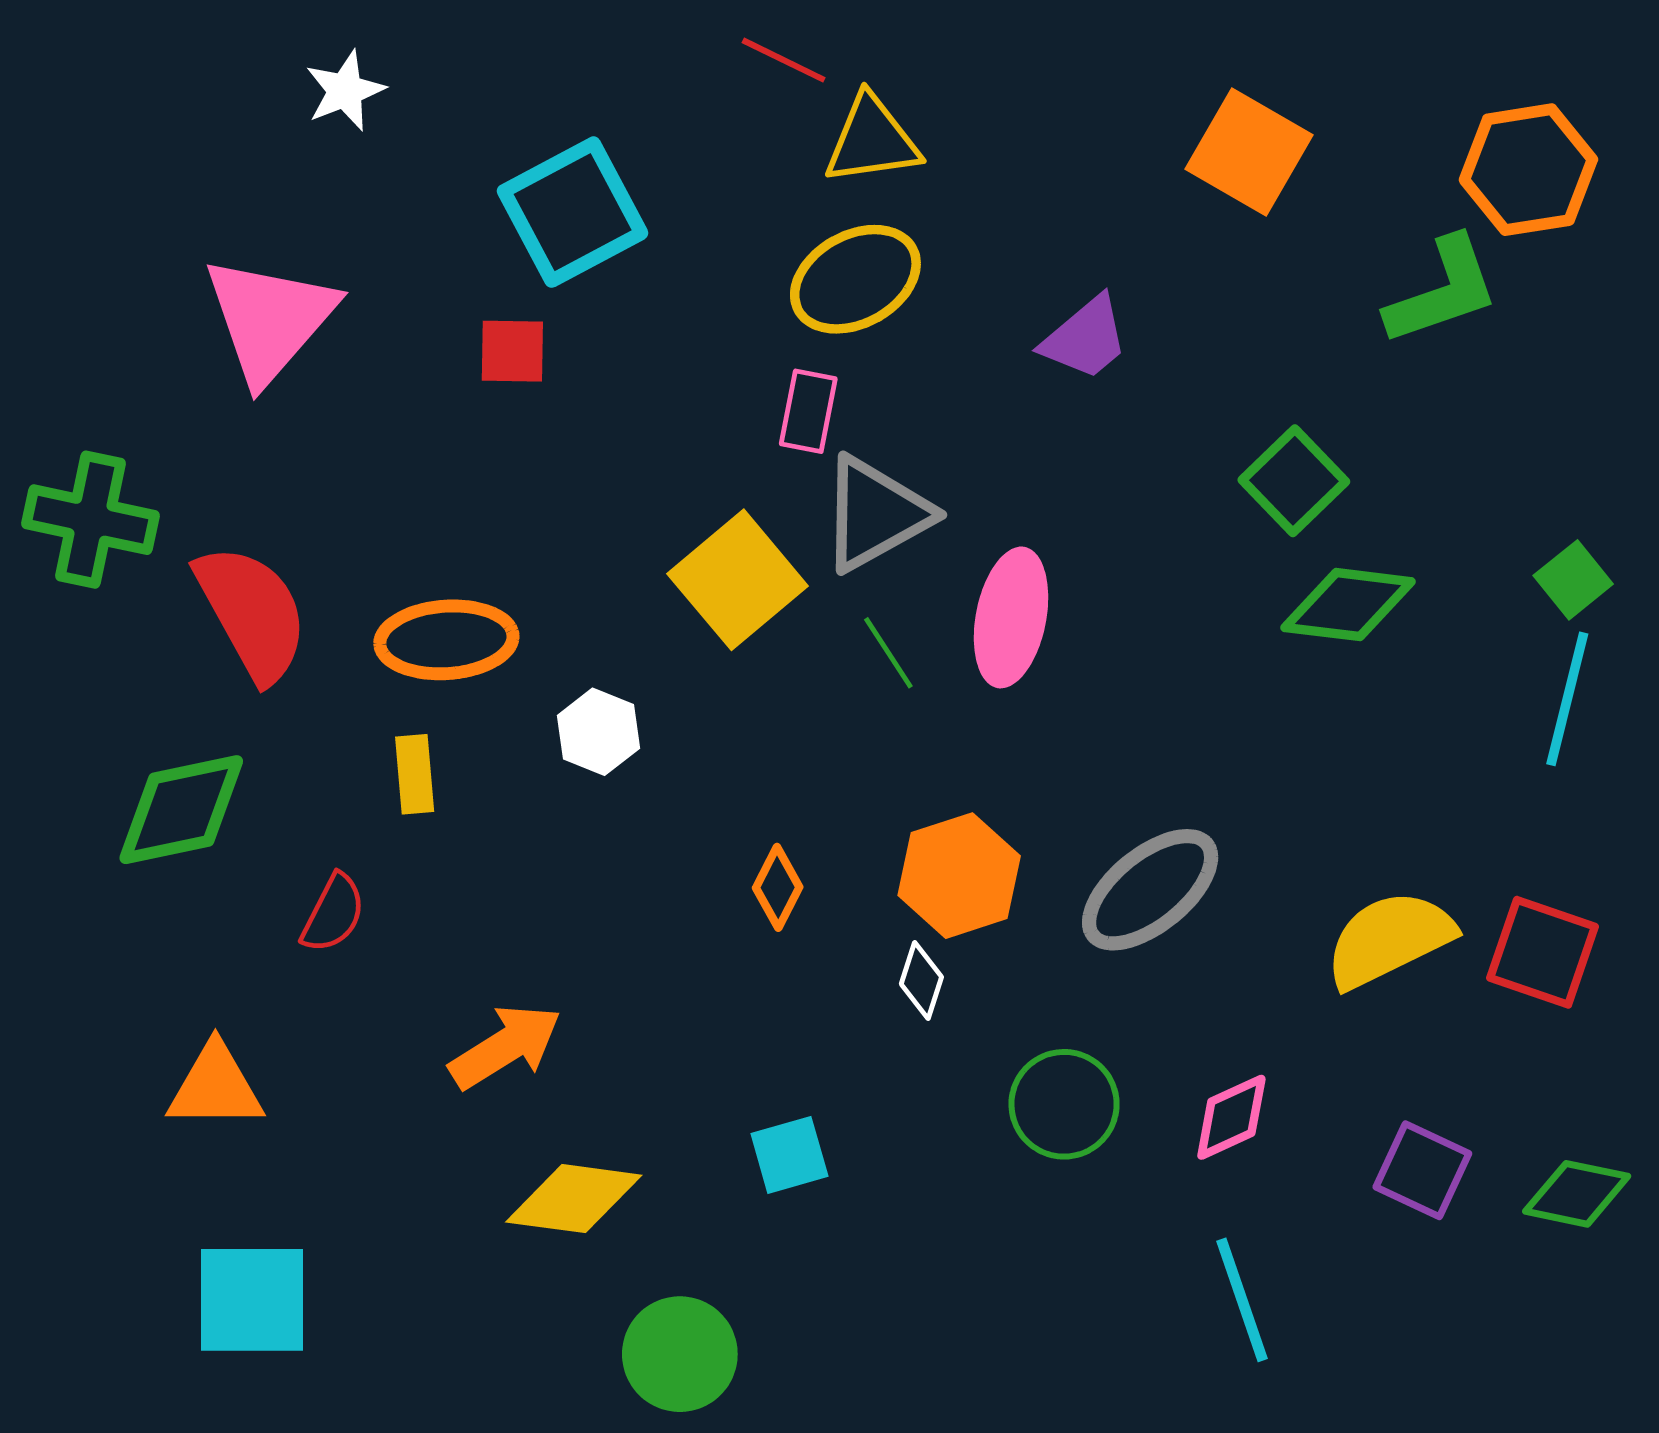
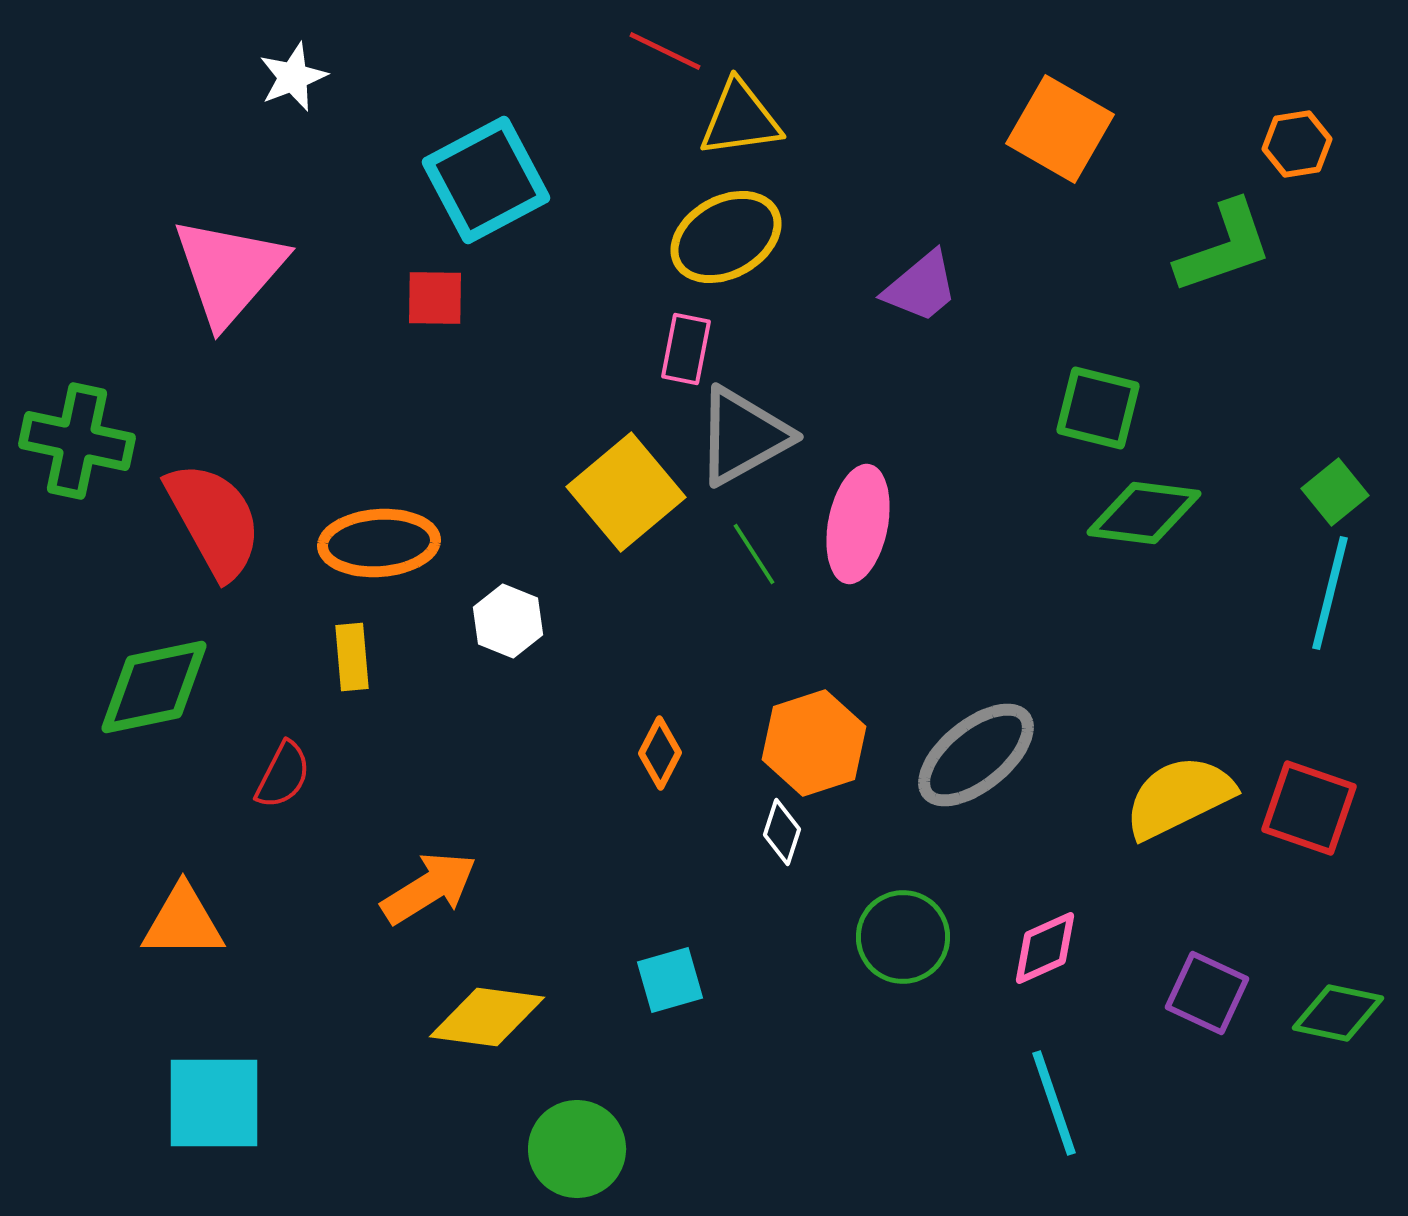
orange hexagon: (1528, 170) -> (1297, 144), size x0.6
green square: (1294, 481) -> (1098, 408), turned -32

